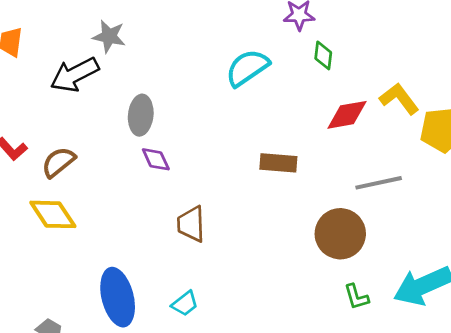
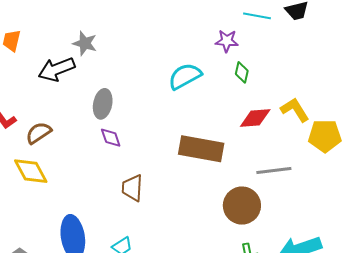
brown rectangle: (278, 163) -> (201, 149), size x1.6

